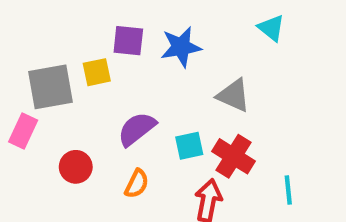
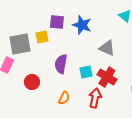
blue star: (181, 47) -> (82, 25), turned 30
purple semicircle: (137, 129) -> (61, 64), turned -42
orange semicircle: (137, 184) -> (64, 98), moved

